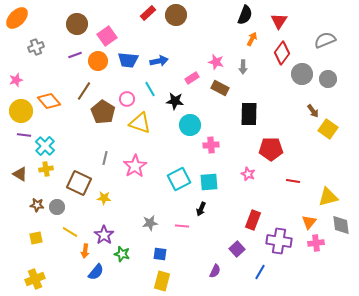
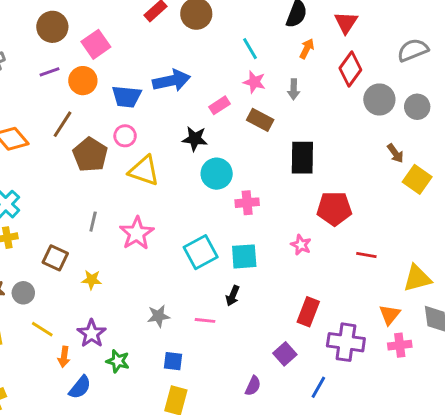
blue trapezoid: (128, 60) -> (126, 97), moved
blue arrow: (159, 61) -> (172, 81), size x1.4
cyan line: (150, 89) -> (250, 49), moved
brown square: (79, 183) -> (55, 258), size x0.7

